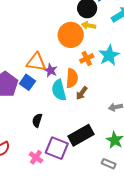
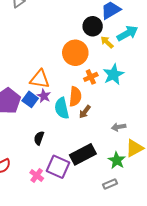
yellow arrow: (89, 25) -> (107, 42), moved, turned 32
purple star: (51, 70) -> (44, 96), moved
gray rectangle: (109, 164) -> (110, 184), turned -48

